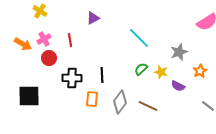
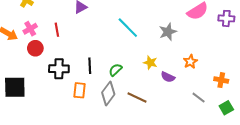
gray star: (179, 52) -> (168, 32), moved
green semicircle: (141, 69) -> (115, 70), moved

